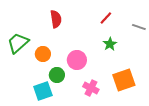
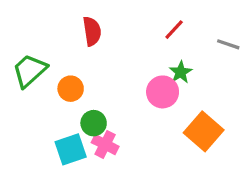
pink circle: (77, 60) -> (163, 92), moved
orange square: (124, 80) -> (204, 131), turned -30
pink cross: (91, 88) -> (105, 144), moved

